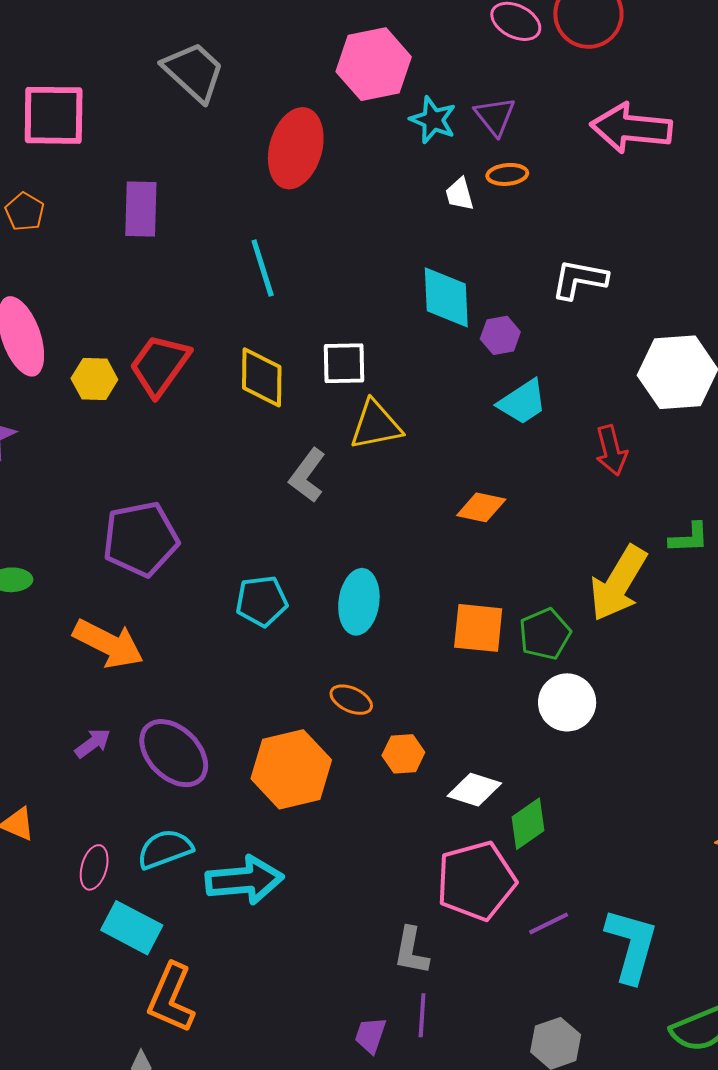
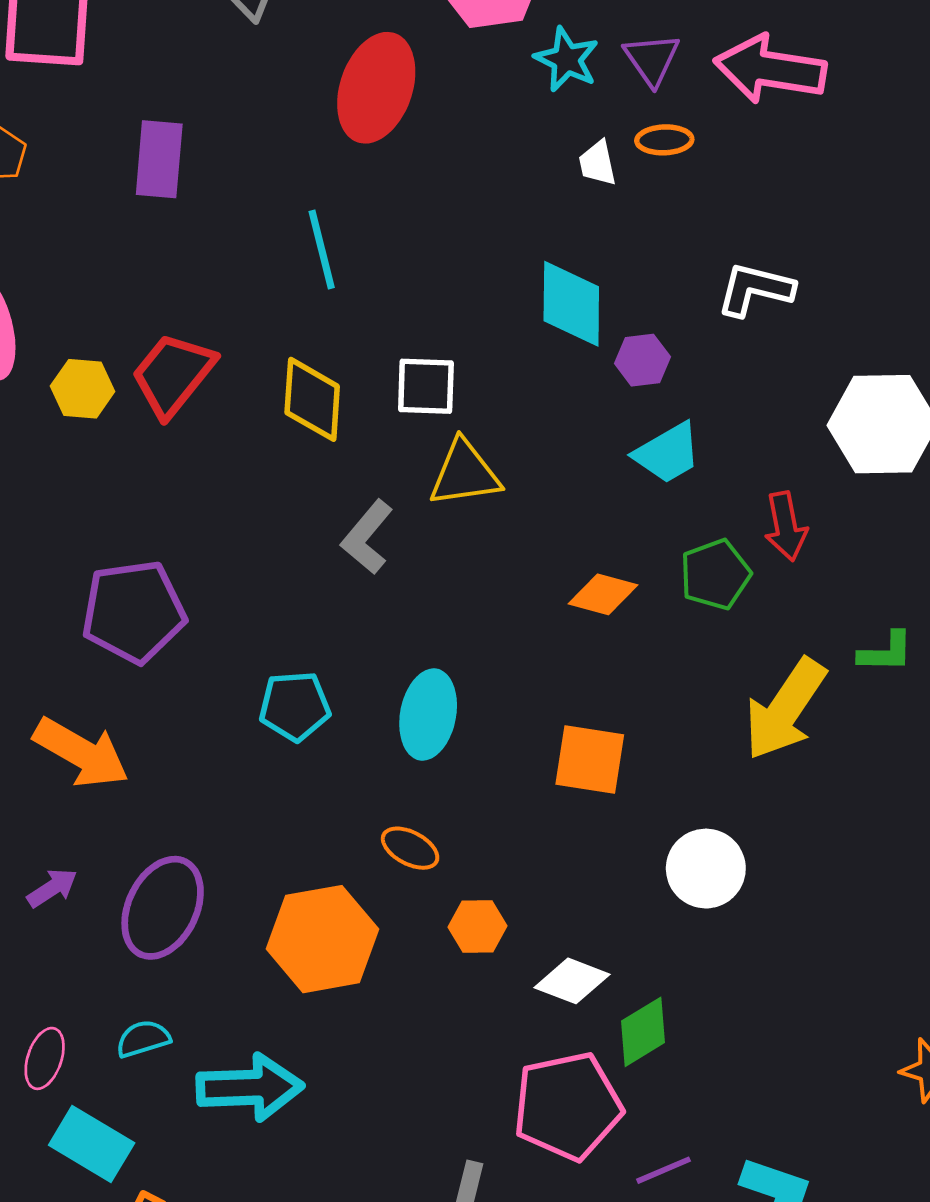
pink arrow: (631, 128) -> (770, 69), moved
green pentagon: (545, 634) -> (715, 574), moved
purple ellipse: (174, 753) -> (163, 908), turned 68
cyan semicircle: (165, 849) -> (143, 1039), size x0.7

